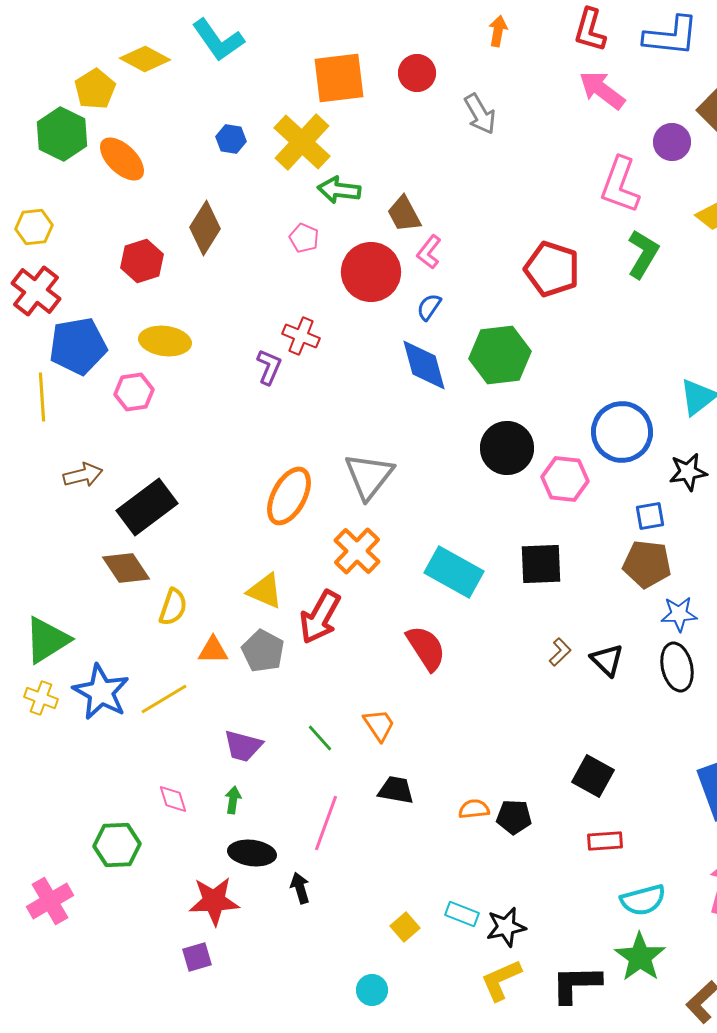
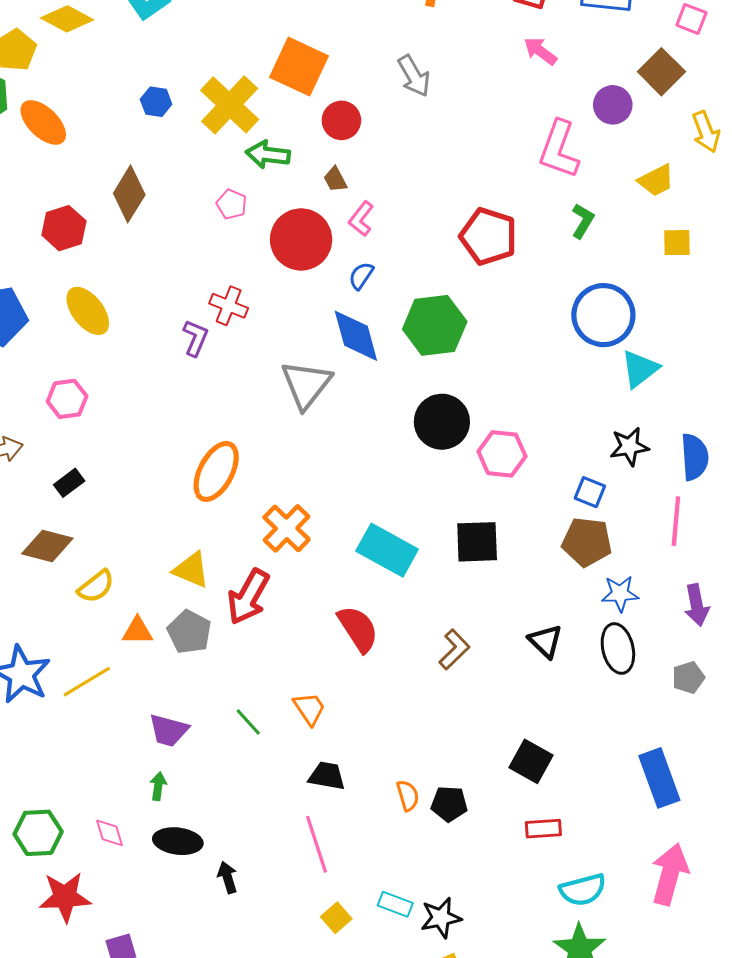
red circle: (417, 73) -> (341, 120), moved
orange square: (339, 78) -> (299, 67), moved, turned 32
pink arrow: (602, 90) -> (540, 51), size x0.7
brown trapezoid: (404, 214) -> (335, 179), size x0.7
green L-shape: (643, 254) -> (583, 221), size x0.7
yellow ellipse: (165, 341) -> (88, 311), turned 45
pink hexagon: (134, 392) -> (67, 399), moved
blue circle: (622, 432) -> (603, 315), moved
gray triangle: (369, 476) -> (306, 384), moved
black rectangle: (147, 507) -> (69, 483), size x0.5
blue square: (650, 516) -> (590, 492), turned 32
brown diamond: (126, 568) -> (47, 546), turned -42
yellow semicircle: (173, 607) -> (96, 586), turned 33
brown L-shape: (560, 652) -> (454, 650), moved, size x1.4
pink diamond: (173, 799) -> (109, 833), moved
orange semicircle: (474, 809) -> (408, 796), turned 80
pink line: (326, 823) -> (317, 844), moved, turned -38
red star: (214, 901) -> (65, 897), moved

